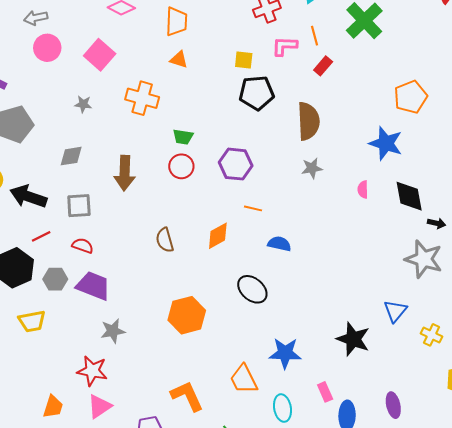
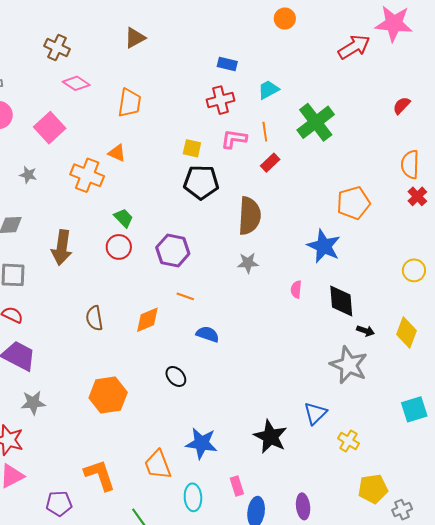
orange triangle: (179, 60) -> (117, 153), moved
green trapezoid: (183, 137) -> (124, 218), turned -150
black ellipse: (252, 289) -> (176, 376), size x0.7

